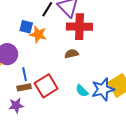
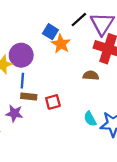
blue line: (25, 74) -> (22, 81), moved
red square: (46, 86) -> (53, 102), size x0.6

